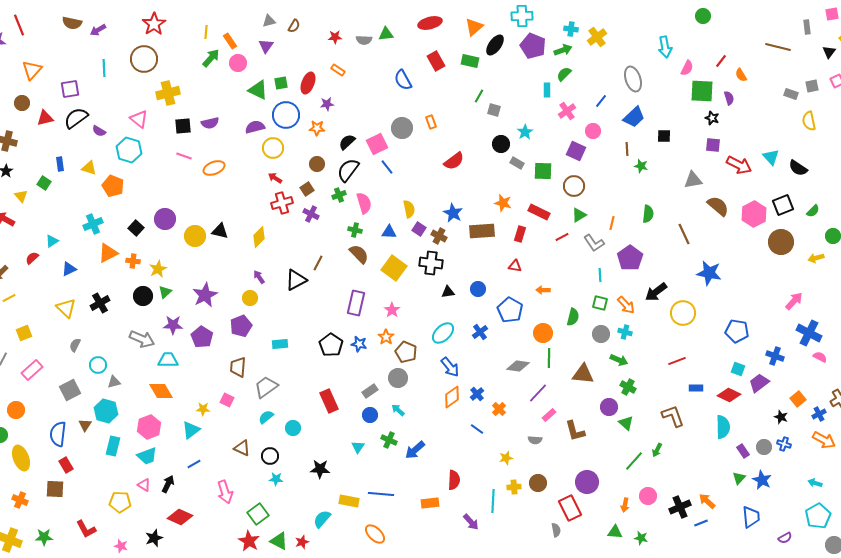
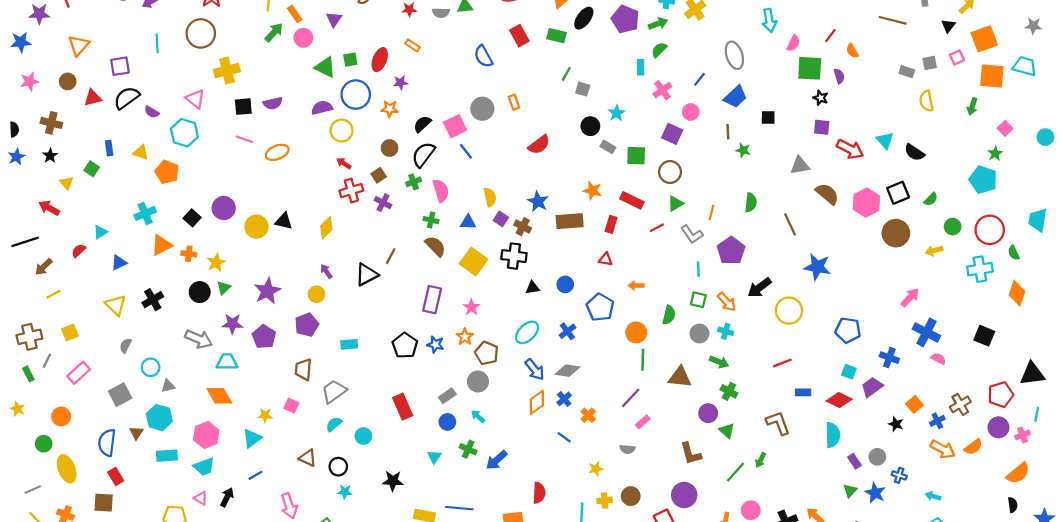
gray diamond: (518, 366) -> (567, 371), moved
brown L-shape: (575, 431) -> (691, 454), moved
blue cross: (784, 444) -> (899, 475), moved
cyan rectangle: (113, 446) -> (167, 456), turned 72

